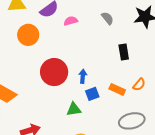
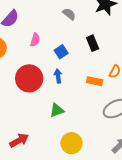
pink semicircle: (71, 21) -> (35, 40), moved, turned 136
blue square: (92, 94) -> (61, 52), moved

